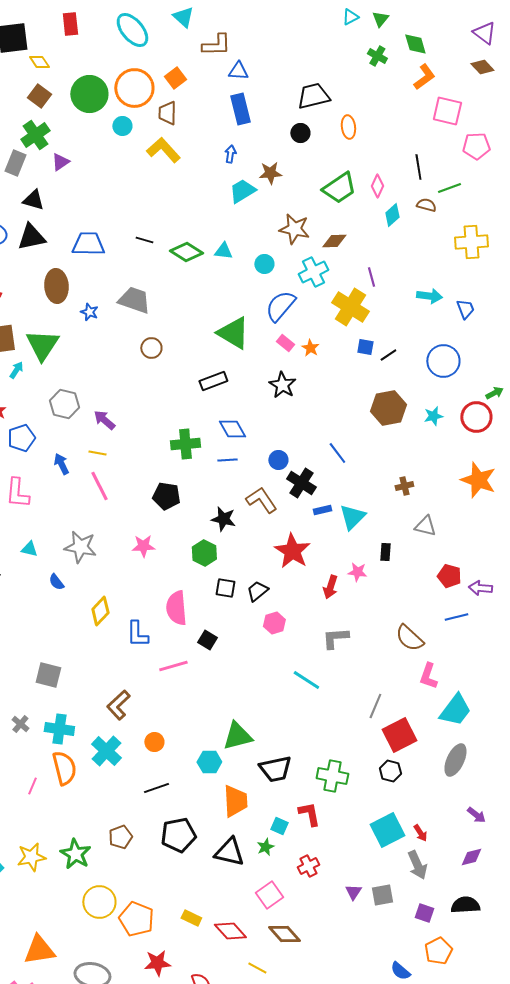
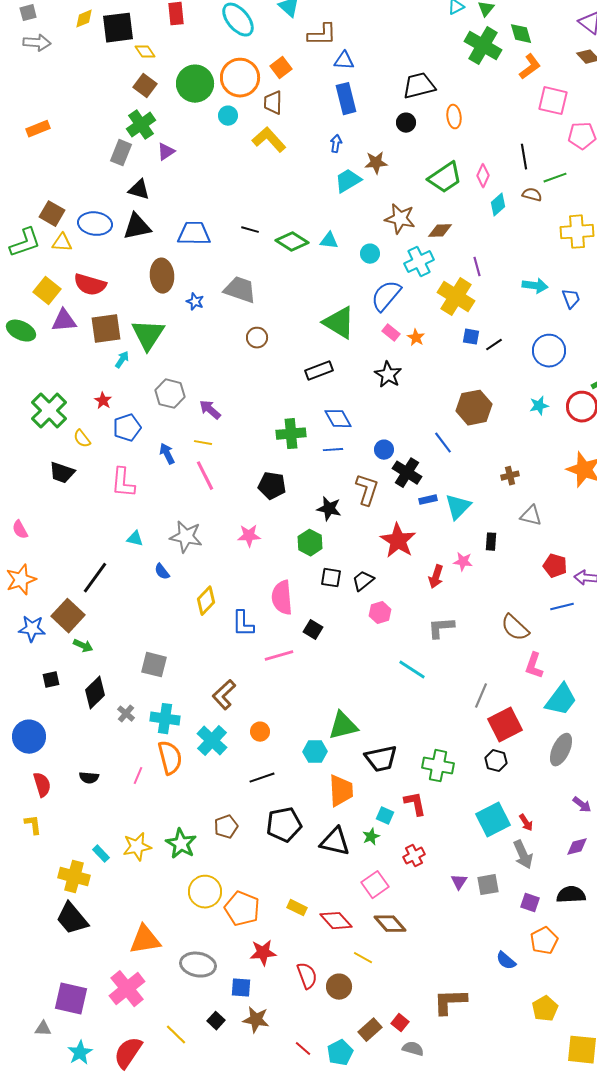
green cross: (377, 56) -> (483, 46), size x1.8
brown hexagon: (388, 408) -> (474, 408), moved
brown L-shape: (261, 500) -> (367, 490), turned 52

